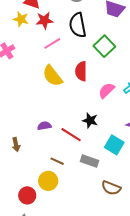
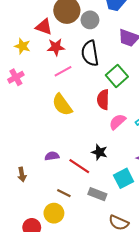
yellow star: (21, 19) -> (22, 46), moved
red semicircle: (81, 71) -> (103, 100), moved
cyan square: (114, 145) -> (124, 178), turned 30

